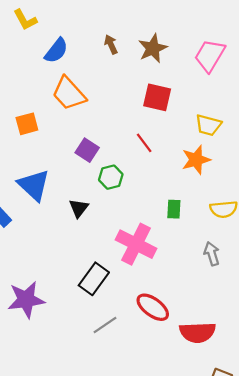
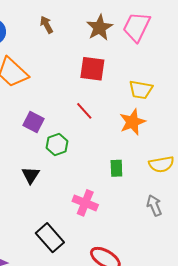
brown star: (153, 48) -> (100, 28), moved
pink cross: (136, 244) -> (85, 203), size x0.7
black rectangle: (94, 279) -> (50, 238), turned -72

